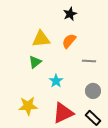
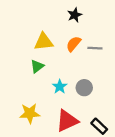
gray line: (89, 61) -> (95, 48), moved
gray circle: (93, 91) -> (84, 88), moved

